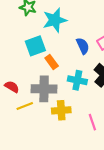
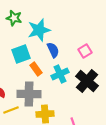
blue semicircle: (83, 46) -> (53, 50), moved
cyan cross: (77, 80) -> (60, 74), moved, turned -36

